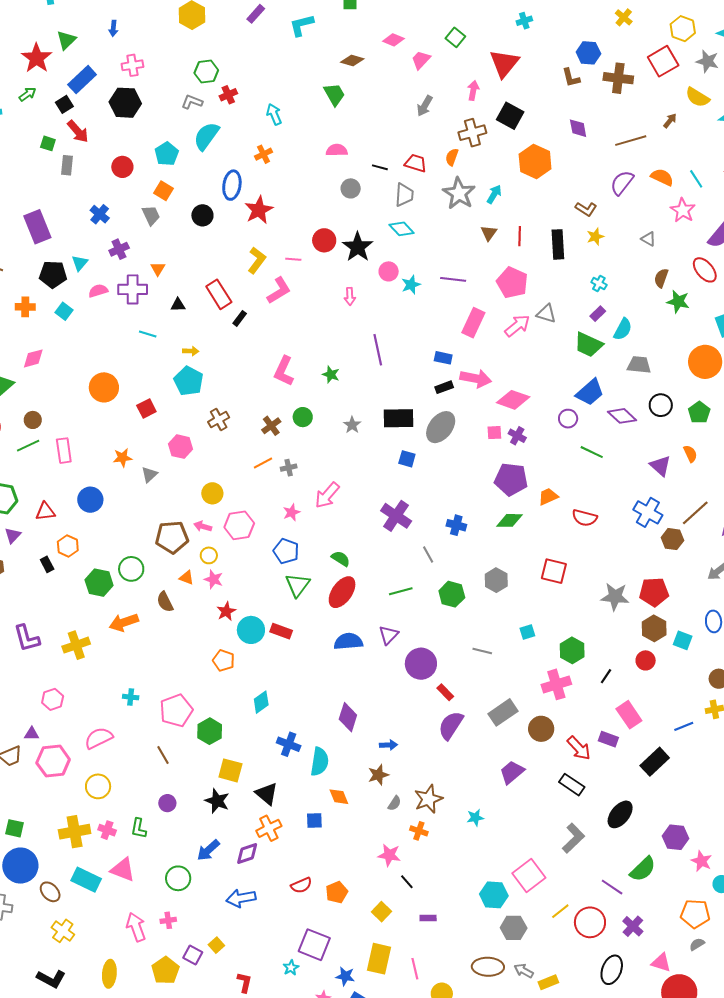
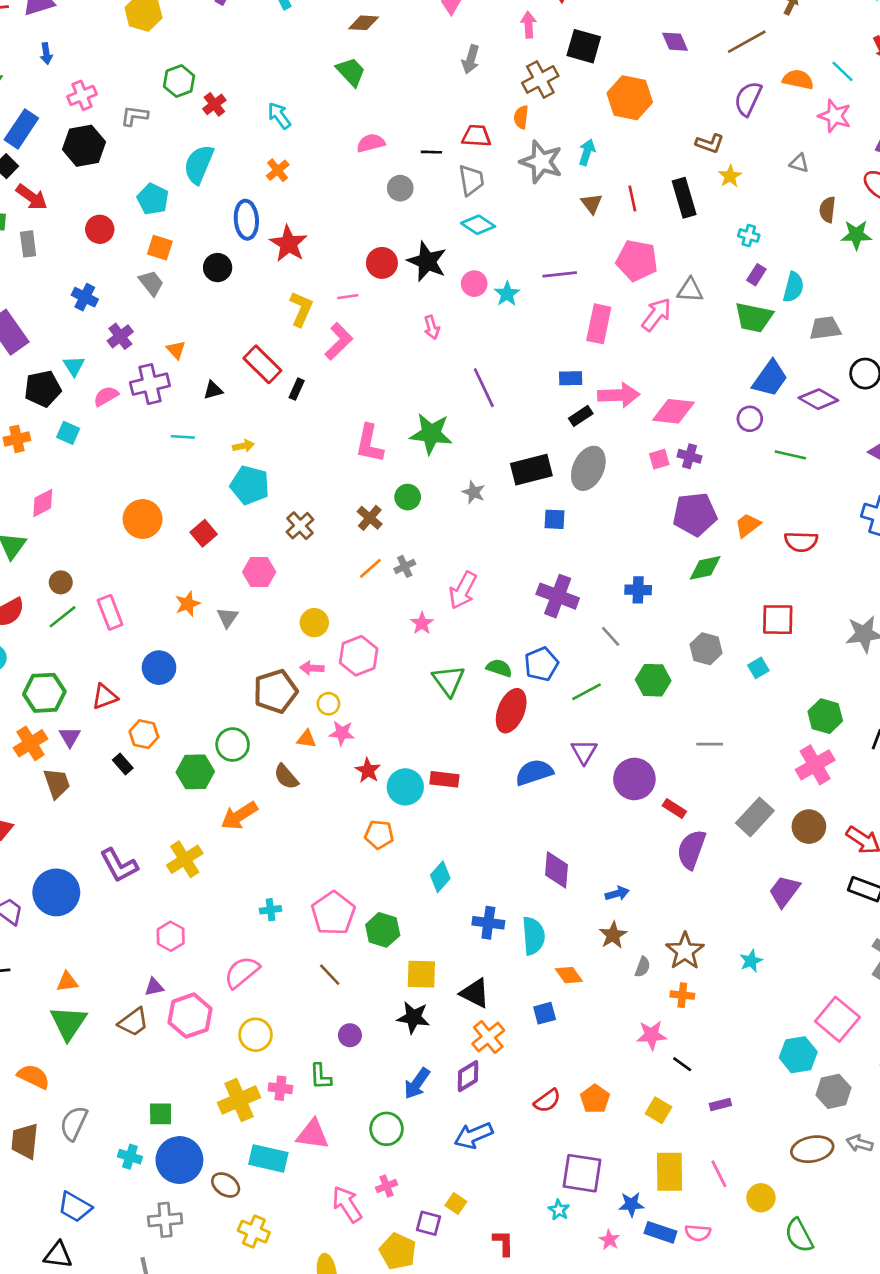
gray L-shape: (192, 102) -> (134, 116), moved
green star: (331, 375) -> (431, 434), size x1.8
blue pentagon: (286, 551) -> (541, 664), moved, turned -30
green triangle: (298, 585) -> (449, 681), moved
cyan square: (527, 632) -> (758, 668), moved

